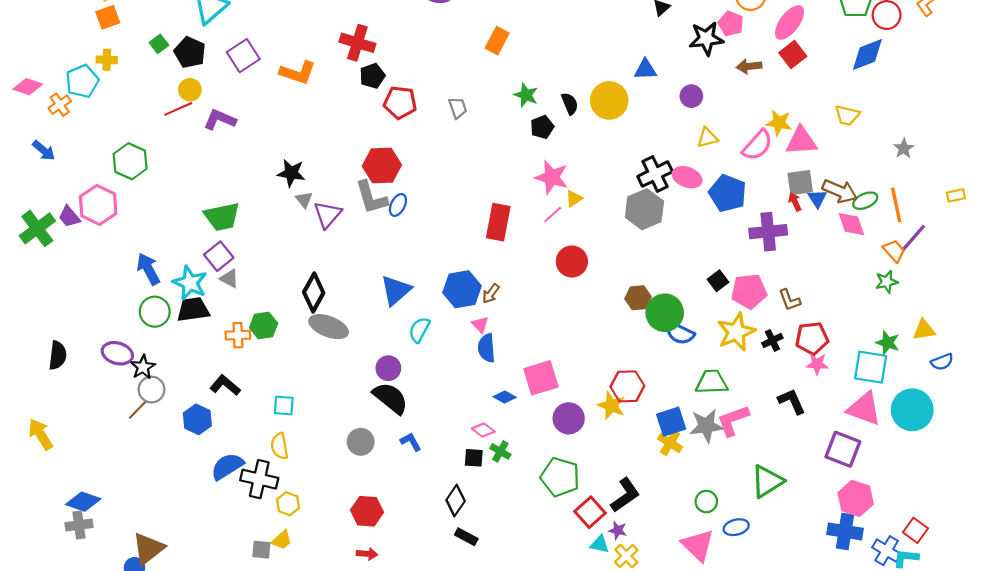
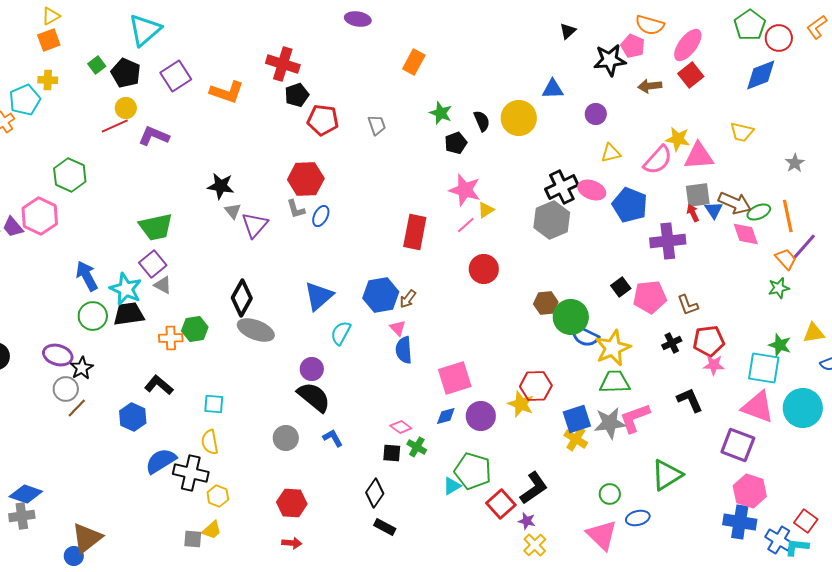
gray L-shape: (371, 197) -> (296, 209), size x0.6
yellow star: (736, 332) -> (613, 348), moved
gray circle: (152, 390) -> (66, 389), moved
blue diamond: (505, 397) -> (446, 416), moved, turned -45
cyan triangle: (600, 544) -> (452, 486), moved, turned -42

